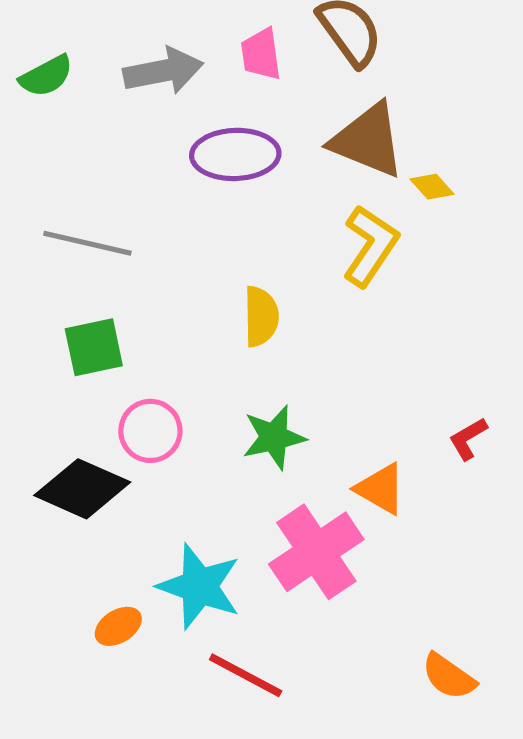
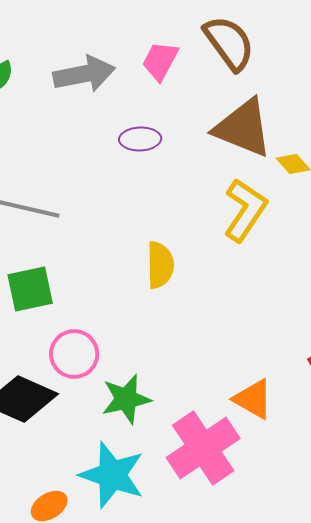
pink trapezoid: (261, 54) -> (160, 61), turned 36
purple ellipse: (235, 154) -> (140, 139), size x0.6
green star: (274, 437) -> (126, 399), moved

